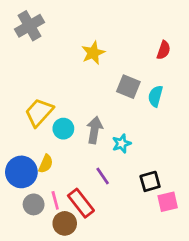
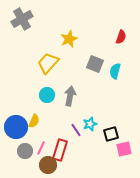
yellow trapezoid: (39, 112) -> (48, 63), moved
cyan star: (122, 144) -> (90, 124), moved
pink line: (55, 200) -> (41, 148), turned 40
red rectangle: (81, 203) -> (60, 150), turned 55

